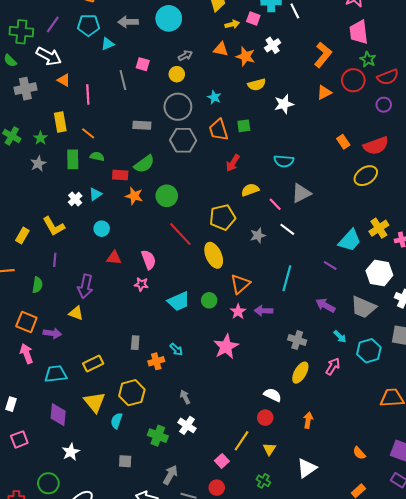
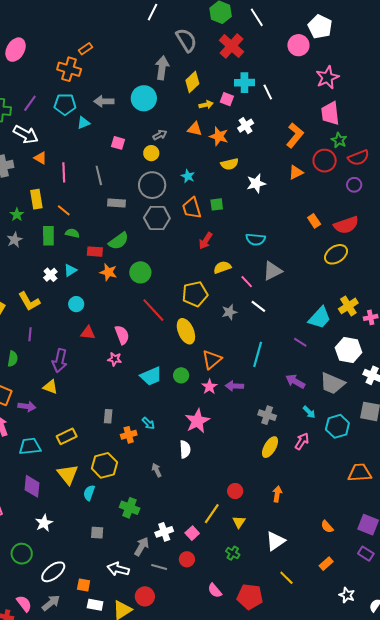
gray line: (123, 80) -> (99, 175), moved
white semicircle: (273, 395) -> (185, 449), moved, turned 60
white cross: (187, 425) -> (164, 532), moved, turned 36

